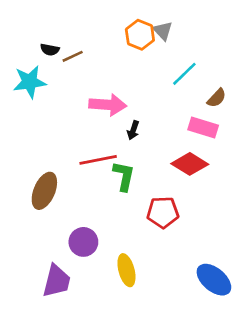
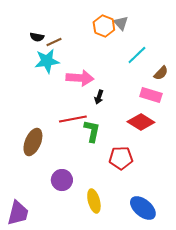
cyan star: (30, 82) -> (47, 61), moved
blue ellipse: (214, 280) -> (143, 208), moved
purple trapezoid: (57, 281) -> (18, 213), moved

